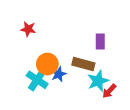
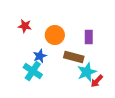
orange circle: (47, 64) -> (55, 35), moved
blue star: (59, 74) -> (40, 56), moved

